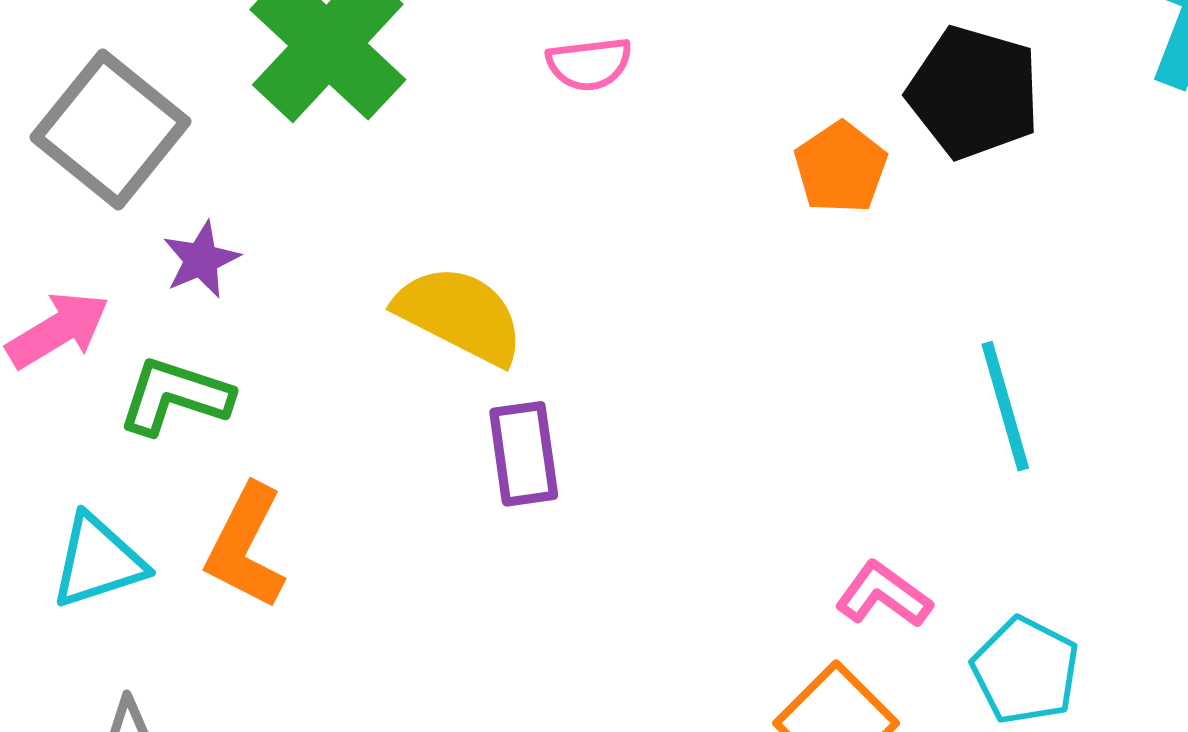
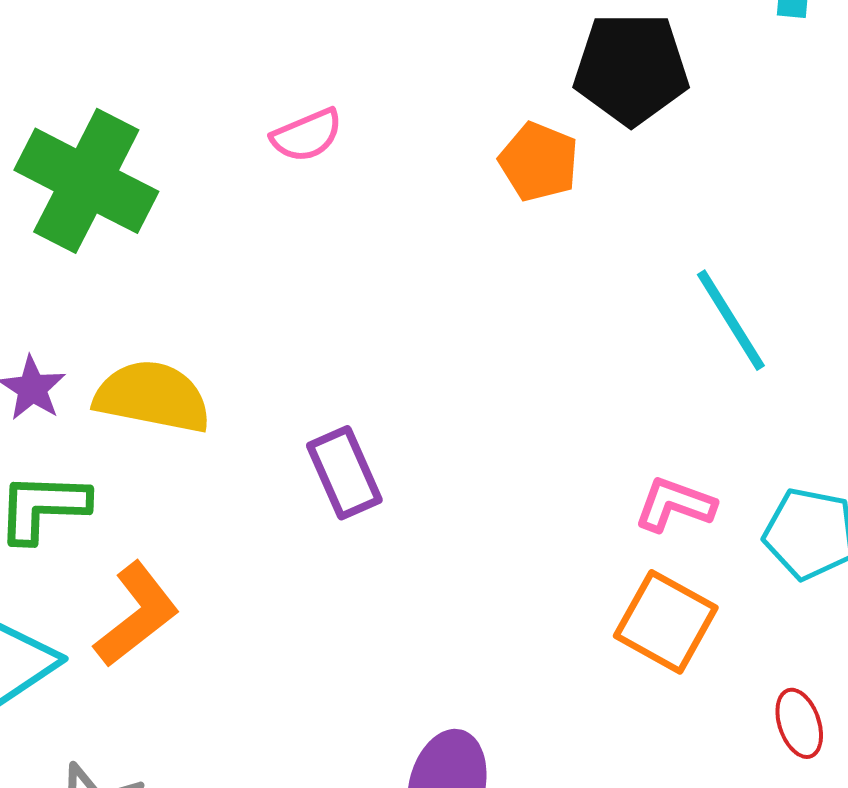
yellow semicircle: (460, 315) -> (152, 397), moved
orange L-shape: (246, 546) -> (137, 615), turned -139

